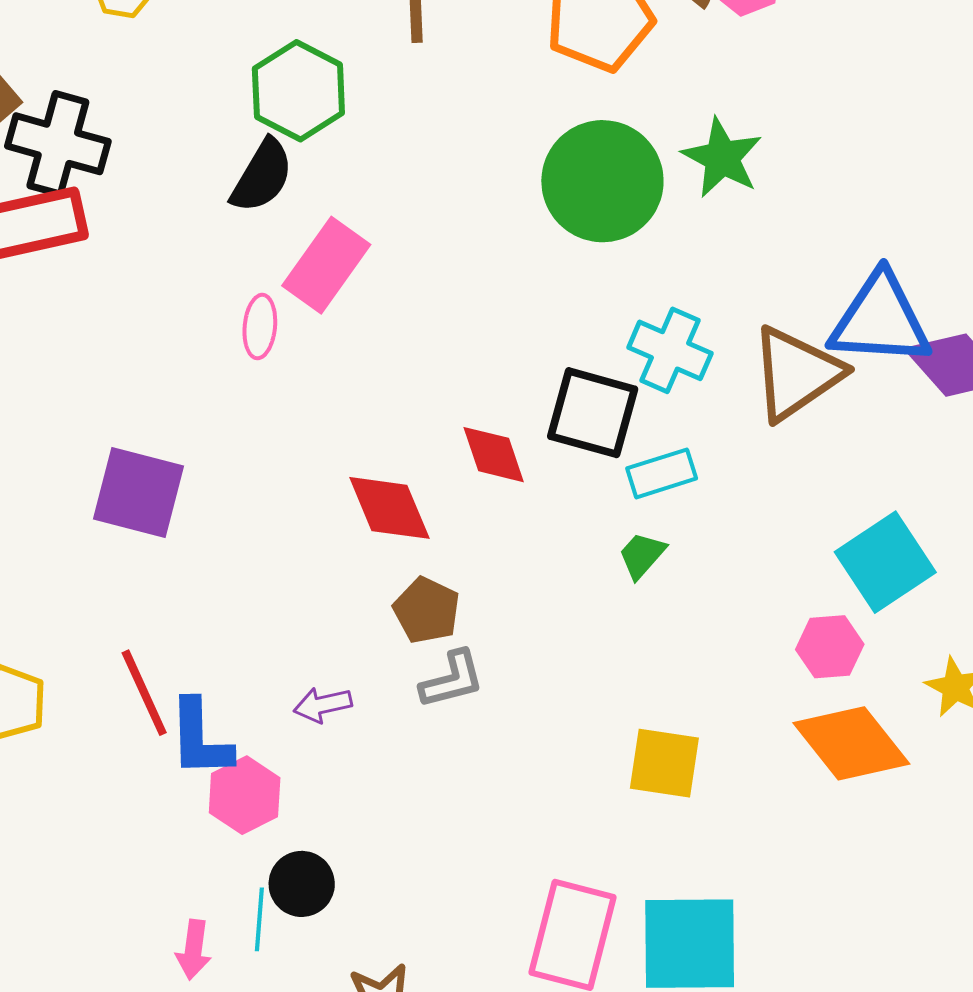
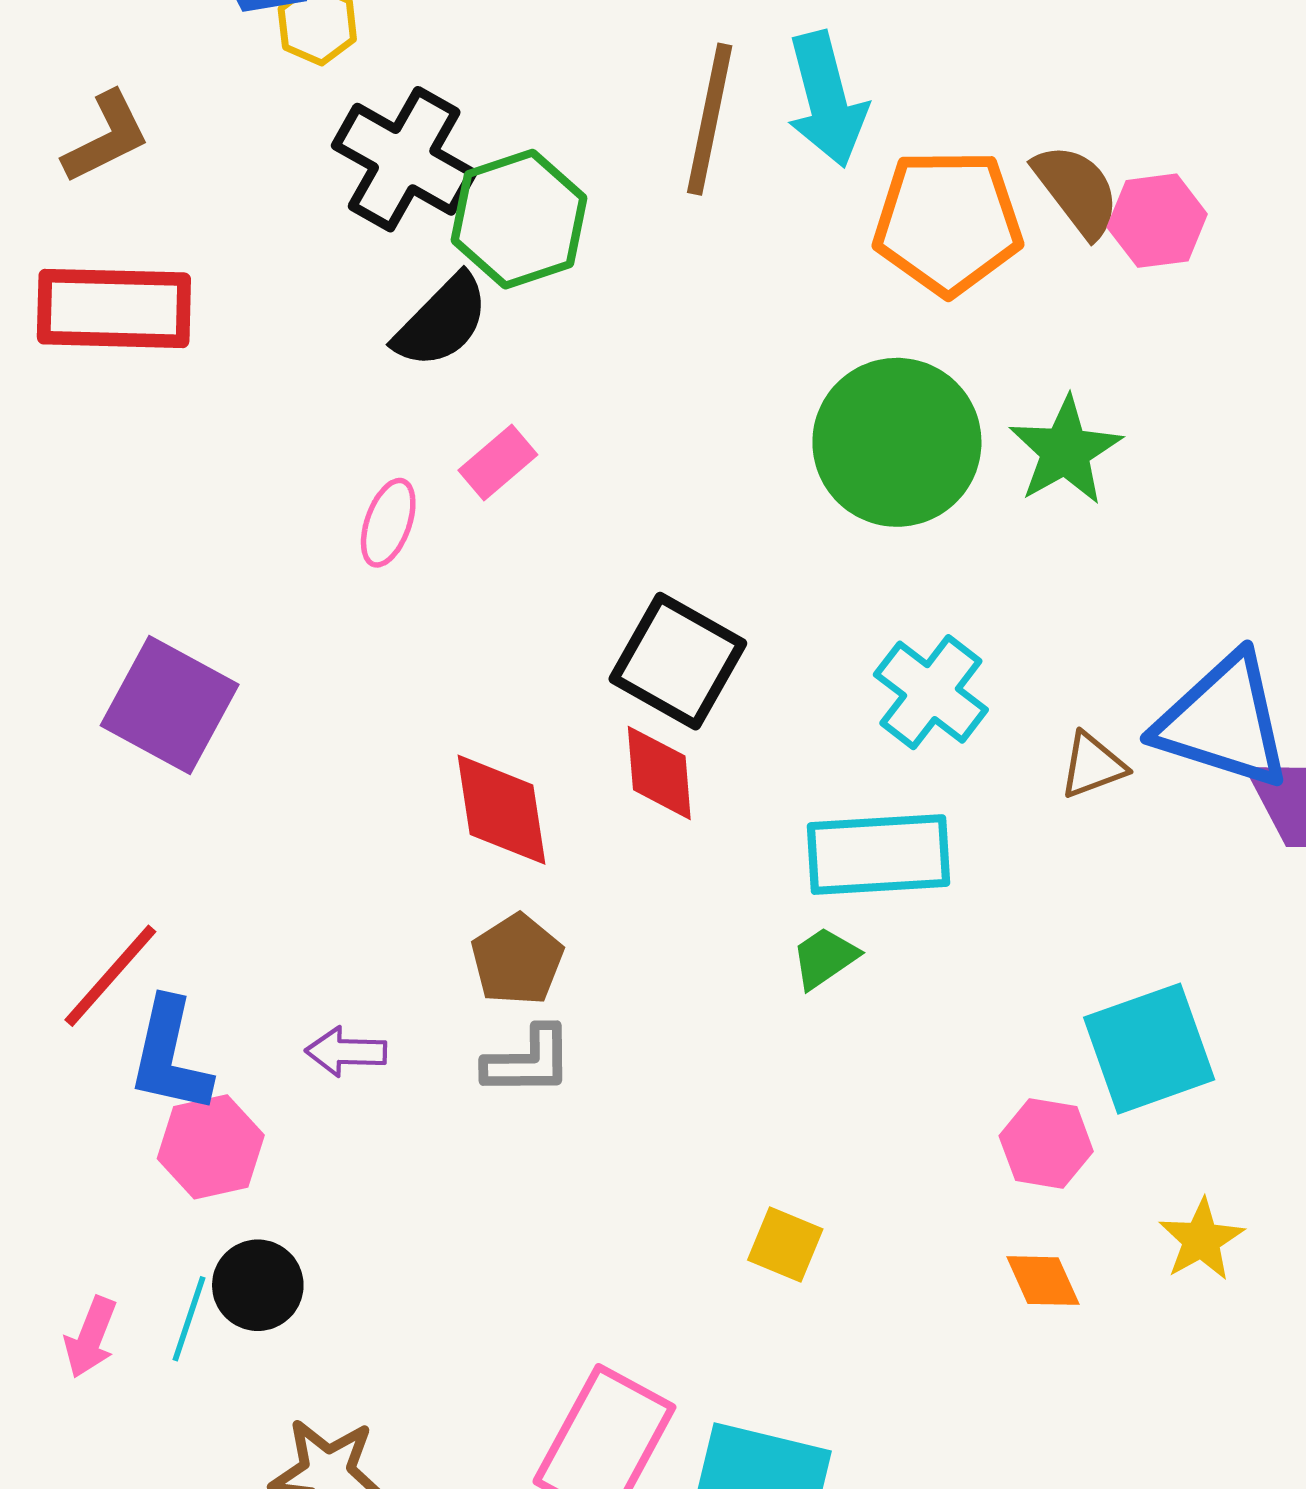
black cross: (58, 144) -> (404, 159), moved
pink rectangle: (326, 265) -> (498, 463), size x0.6
brown triangle: (796, 374) -> (1093, 765), size x0.5
black square: (593, 413) -> (678, 661), moved
cyan rectangle: (662, 473) -> (878, 855), size x1.5
red line: (144, 693) -> (110, 976), turned 52
orange diamond: (851, 743) -> (1043, 1281), size x0.5
yellow square: (664, 763) -> (785, 1244), size x0.7

